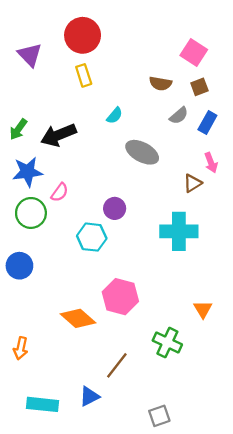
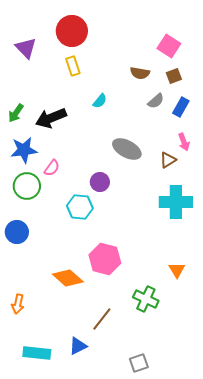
gray ellipse: (142, 152) -> (127, 149), moved
cyan cross: (179, 231) -> (176, 202), moved

